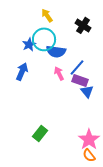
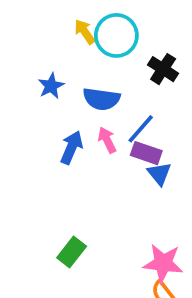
black cross: (83, 25) -> (163, 69), moved
cyan circle: (44, 39) -> (116, 35), moved
blue arrow: (22, 71) -> (72, 147), moved
pink star: (89, 139) -> (163, 263), turned -30

